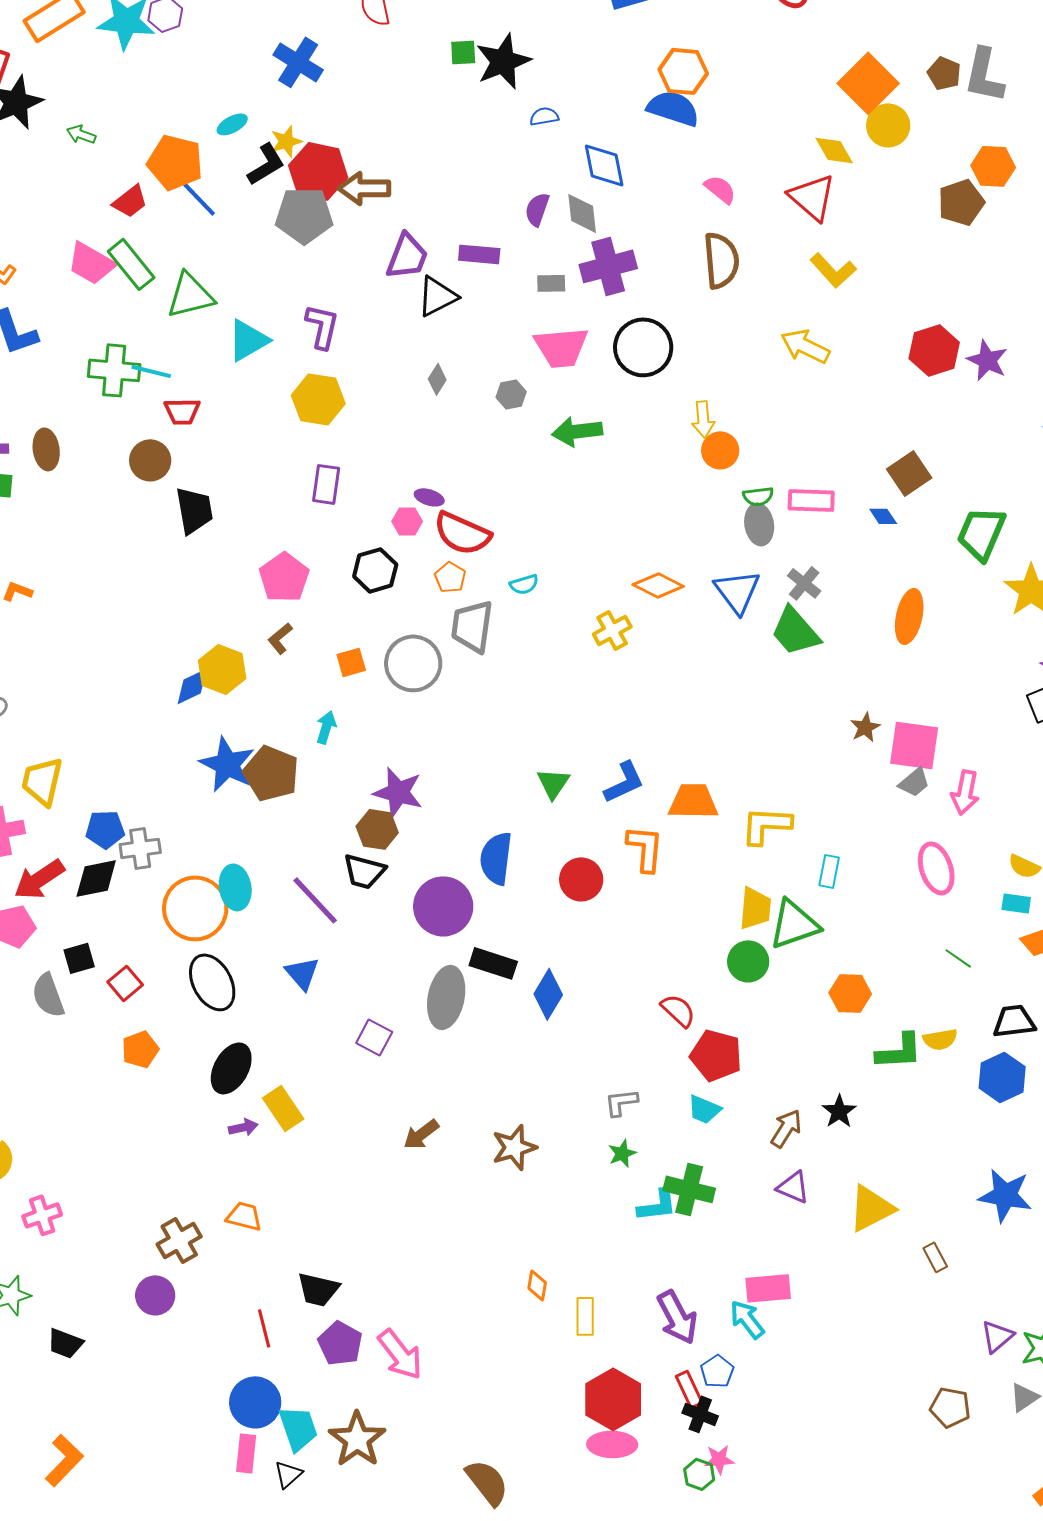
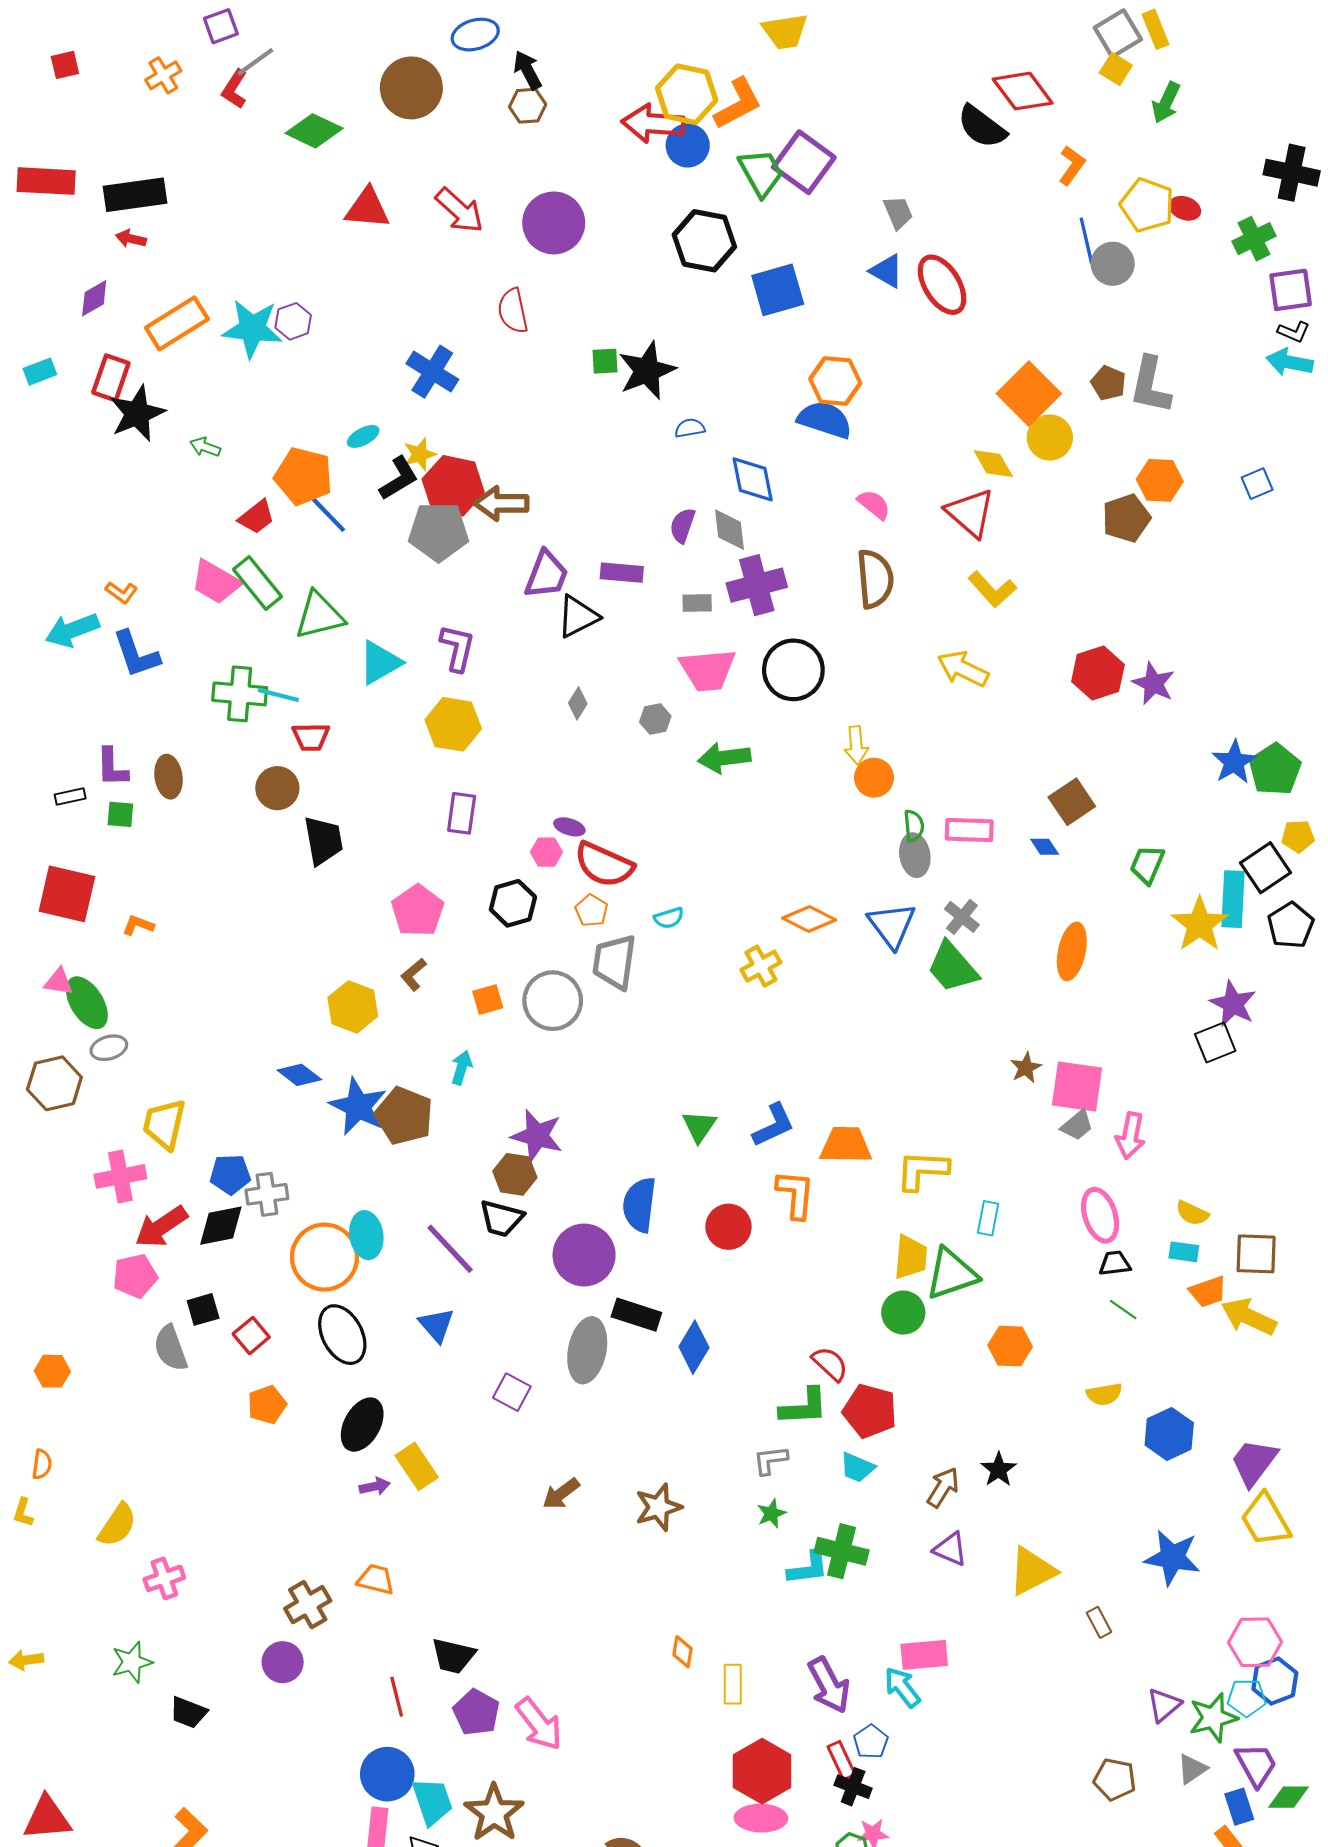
green semicircle: (758, 496) -> (914, 826), turned -88
green trapezoid: (981, 533) -> (1147, 865), size x0.7
blue diamond: (192, 686) -> (299, 1075), moved, turned 63
black trapezoid: (1014, 1021) -> (1115, 1263), moved, size x0.7
green L-shape: (899, 1051) -> (804, 1407), moved

